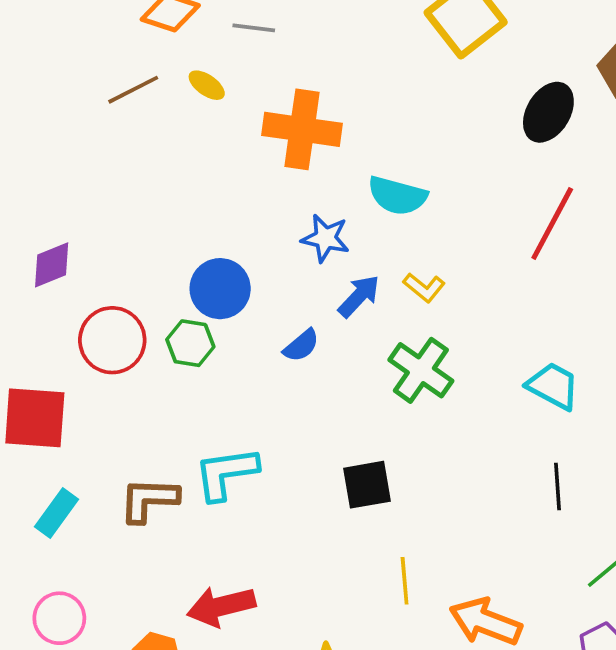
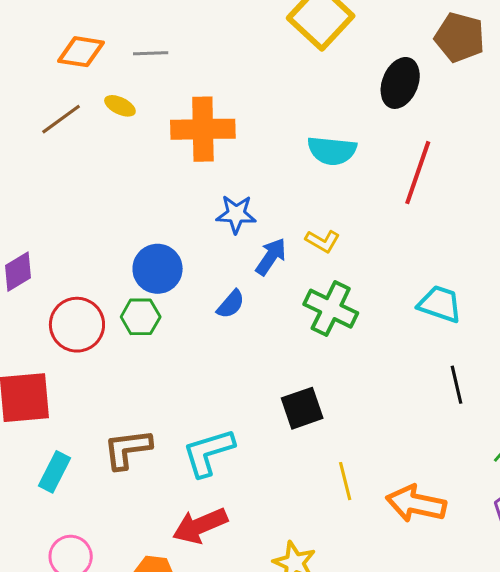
cyan semicircle: (397, 196) -> (332, 151), moved
cyan L-shape: (226, 473) -> (208, 452), moved

